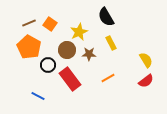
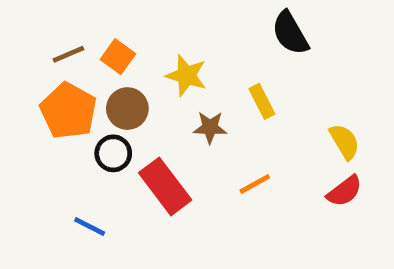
black semicircle: (106, 17) -> (290, 33), moved
yellow star: (79, 32) -> (186, 76), turned -30
brown circle: (67, 50) -> (127, 109), moved

